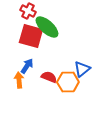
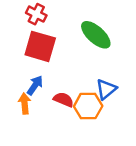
green ellipse: (47, 27) -> (96, 35), moved

